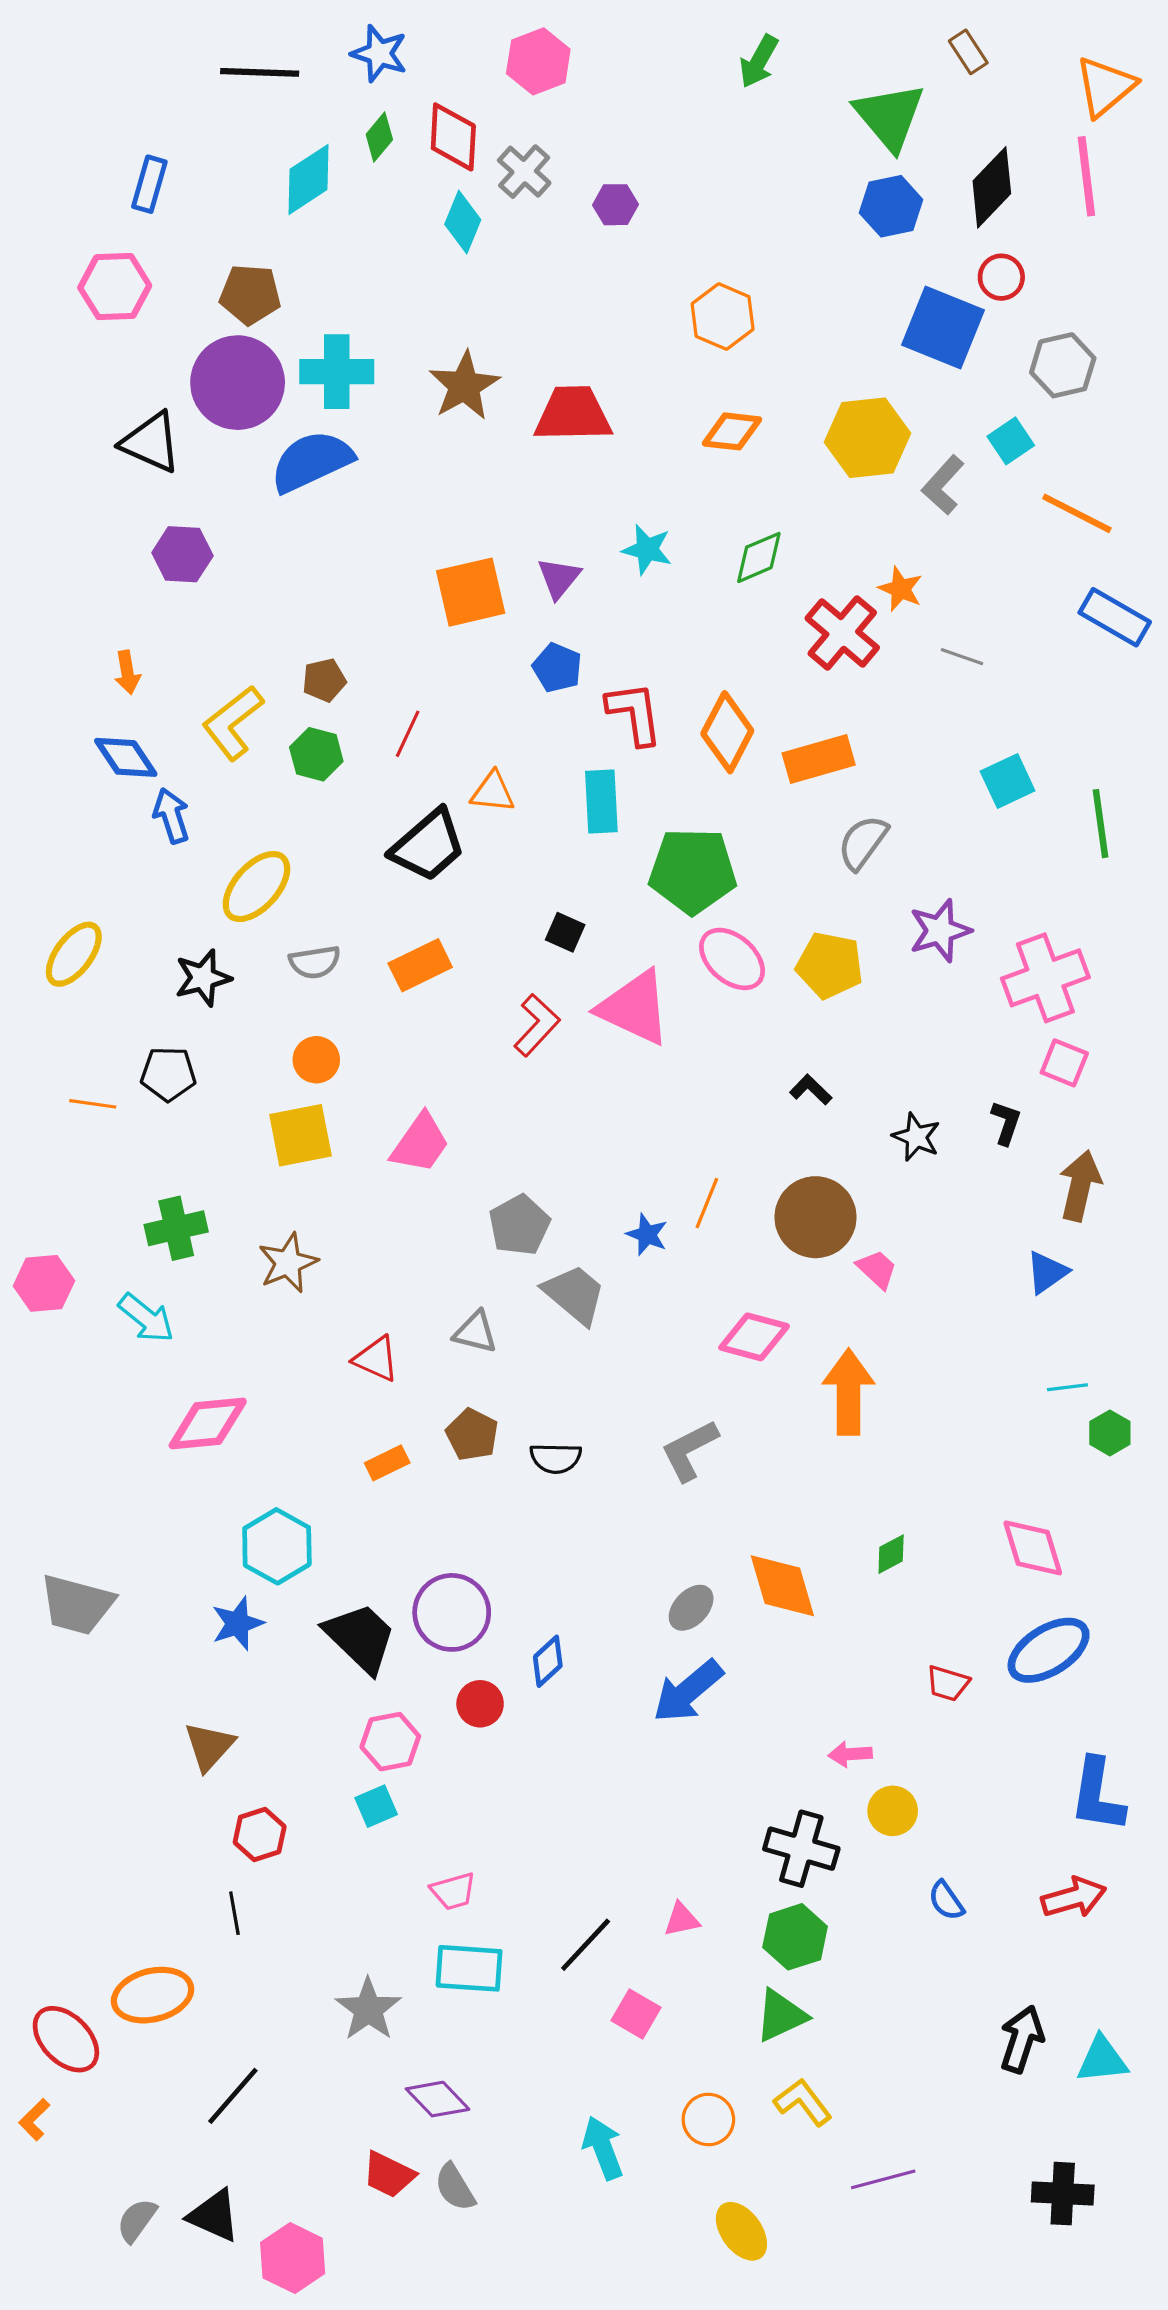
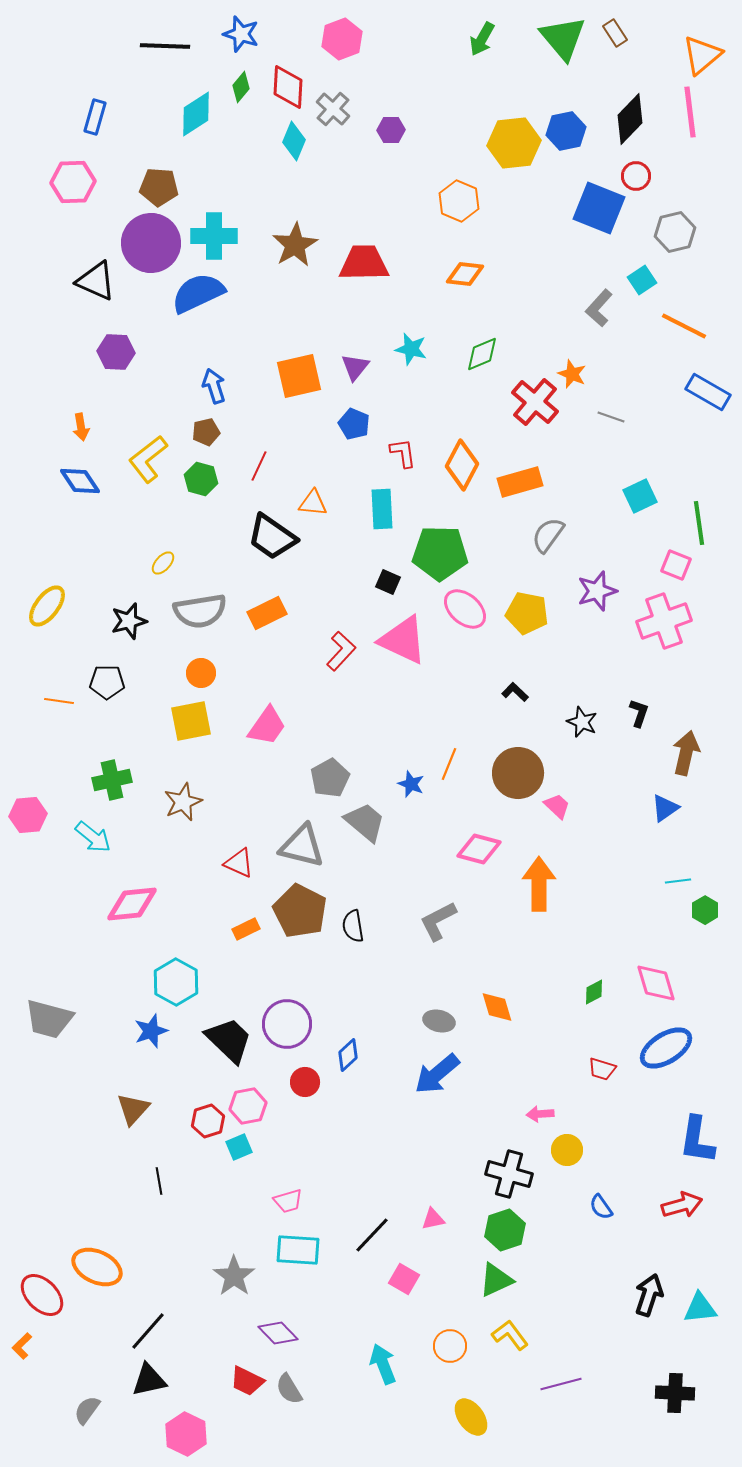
green triangle: (889, 116) -> (563, 38), moved
yellow hexagon: (867, 438) -> (514, 143), moved
red L-shape: (634, 713) -> (403, 453), size x0.7
blue arrow: (171, 816) -> (214, 386), moved
black trapezoid: (428, 846) -> (272, 537), turned 76
yellow ellipse: (256, 887) -> (163, 563), size x0.5
black square: (565, 932) -> (388, 582), moved
gray semicircle: (315, 962) -> (200, 611), size x1.6
pink square: (1064, 1063) -> (676, 565), moved
gray triangle: (475, 1332) -> (302, 846), size x1.6
brown pentagon: (472, 1435) -> (300, 911), size x1.6
black semicircle: (556, 1458) -> (353, 926), turned 80
green diamond: (891, 1554) -> (594, 992), moved
orange diamond: (782, 1586) -> (497, 1007), size x0.7
gray ellipse: (691, 1608) -> (439, 1021), turned 60
red hexagon: (260, 1834) -> (208, 1121), moved
black line: (234, 1913) -> (159, 1181), moved
orange ellipse: (153, 1995) -> (97, 1267), turned 39
black triangle: (214, 2216) -> (149, 1380), moved, turned -36

